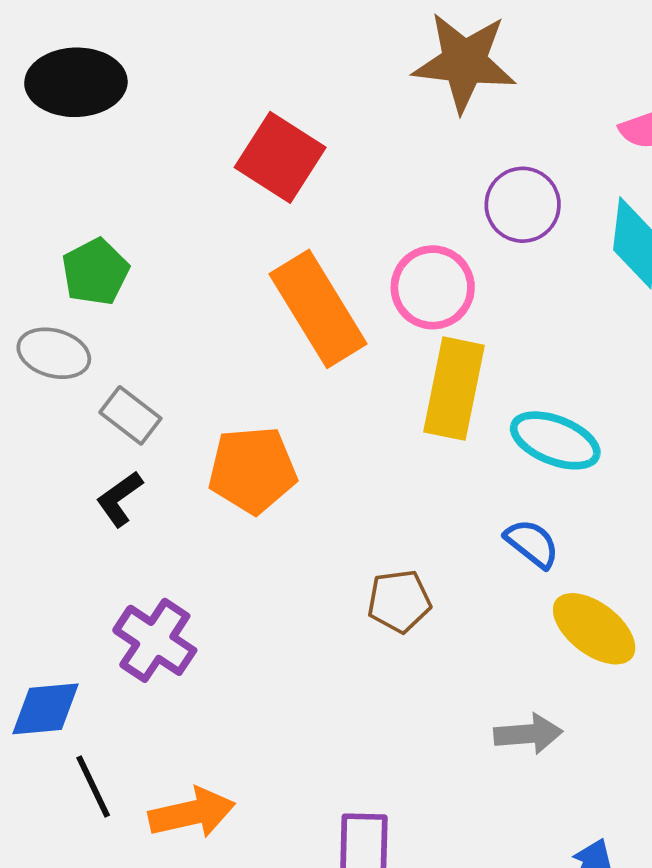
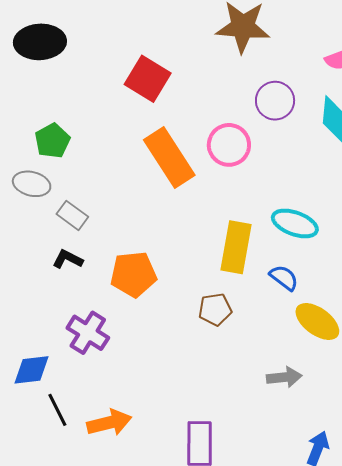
yellow rectangle: (454, 389) -> (236, 247), moved
orange pentagon: (252, 470) -> (133, 274), moved
black L-shape: (119, 499) -> (68, 259), turned 64

